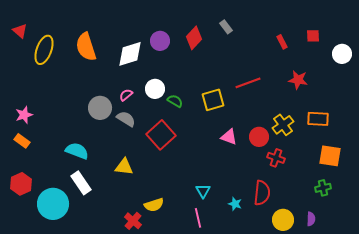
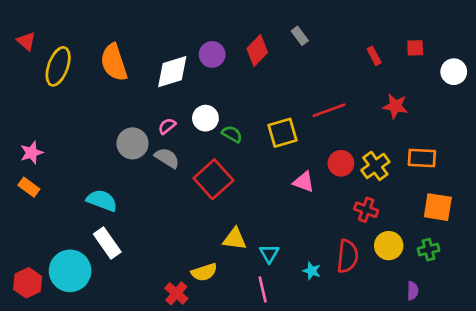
red circle: (259, 137) -> (341, 163), moved
yellow triangle: (124, 167) -> (235, 239), moved
red hexagon: (21, 184) -> (28, 283), moved
yellow circle: (283, 220) -> (389, 246), moved

